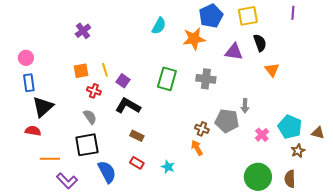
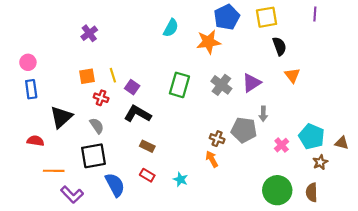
purple triangle: (234, 52) -> (251, 83), moved, turned -42
gray cross: (206, 79) -> (221, 85), turned 30
black triangle: (43, 107) -> (61, 117), moved

